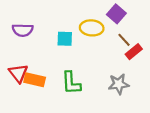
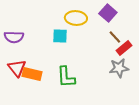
yellow ellipse: (92, 28) -> (76, 18), moved
purple semicircle: (23, 30) -> (14, 37), moved
gray star: (119, 84) -> (119, 68), moved

